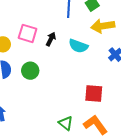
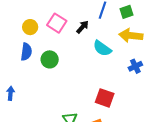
black arrow: (51, 39) -> (82, 27), moved

